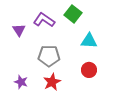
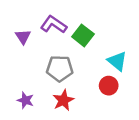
green square: (73, 14) -> (83, 35), moved
cyan triangle: (89, 41) -> (117, 61), moved, turned 36

